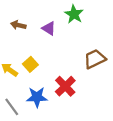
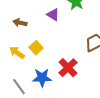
brown arrow: (18, 25) -> (20, 23), moved

